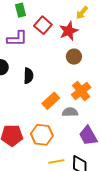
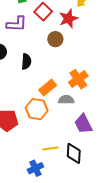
brown circle: (74, 57) -> (55, 39), moved
orange hexagon: (42, 135) -> (37, 109), moved

